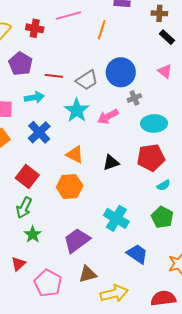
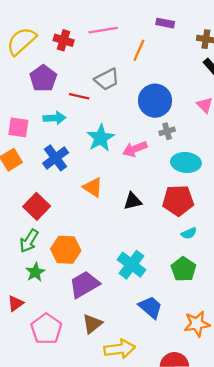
gray trapezoid: (87, 80) -> (107, 79), moved
orange hexagon: (70, 187) -> (66, 250), moved
brown triangle: (88, 274) -> (92, 324), turned -30

